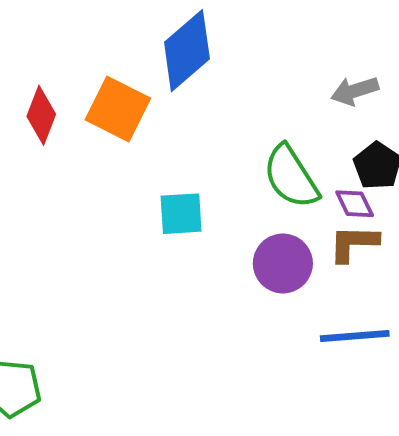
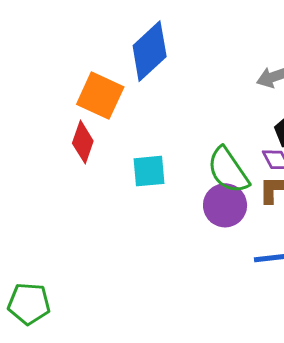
red diamond: (41, 115) -> (83, 142), moved
green semicircle: (291, 177) -> (228, 170), moved

